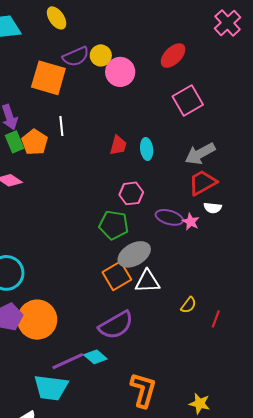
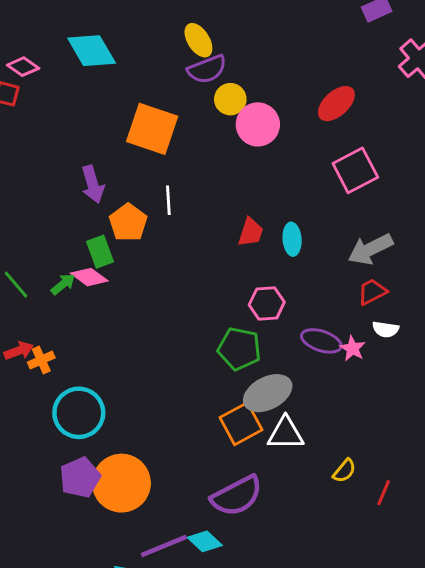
yellow ellipse: (57, 18) -> (198, 40), moved
purple semicircle: (76, 57) -> (207, 69), moved
green rectangle: (15, 142) -> (100, 252), moved
red trapezoid: (203, 183) -> (372, 292), size x0.7

